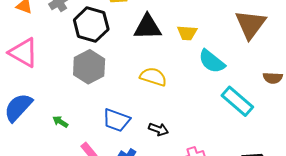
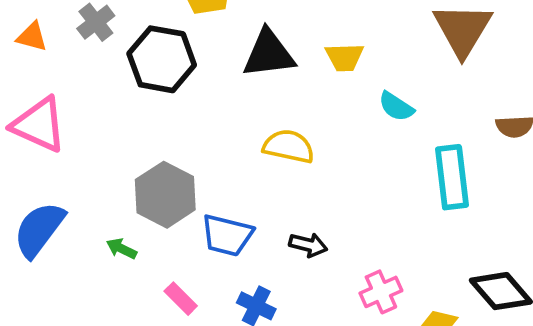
cyan semicircle: (212, 61) -> (396, 107), size x0.7
gray hexagon: (89, 67) -> (165, 195), moved
cyan rectangle: (237, 101) -> (452, 177), turned 48

